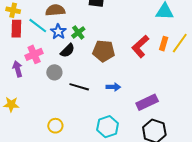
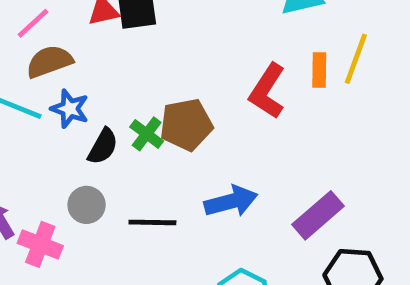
green cross: (78, 32) -> (147, 134), moved
pink cross: (34, 54) -> (40, 244), moved, turned -30
blue arrow: (113, 87) -> (231, 201), size x1.5

